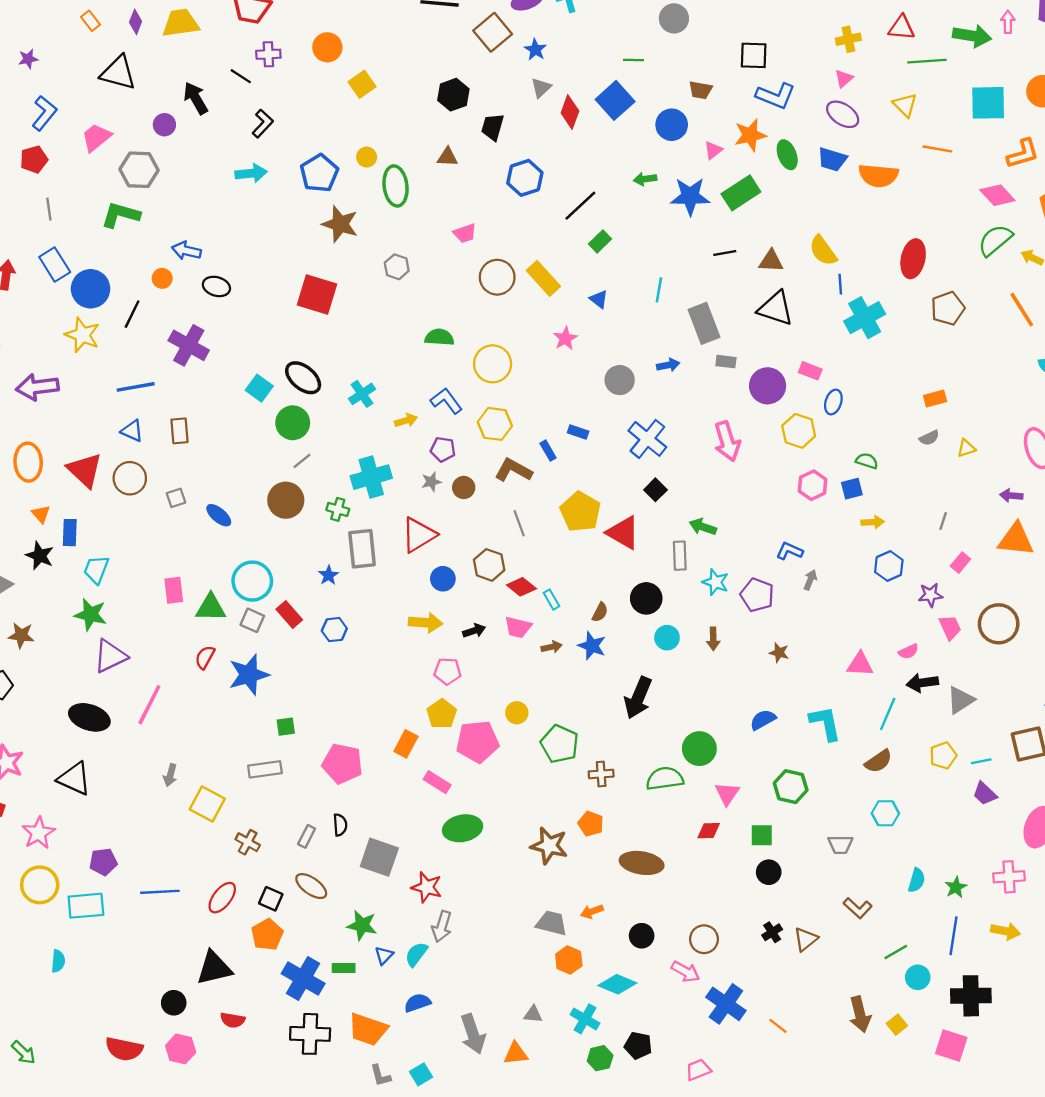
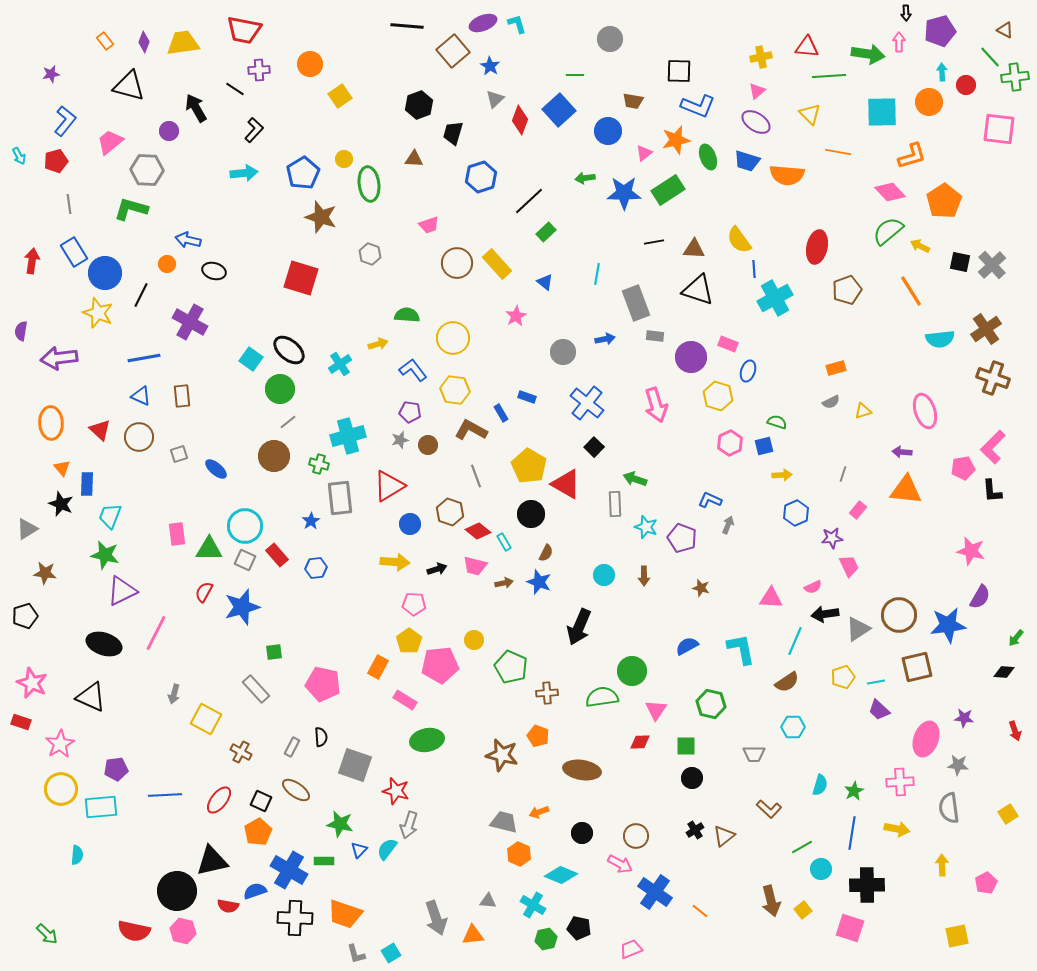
yellow arrow: (406, 420) -> (378, 344), moved
red triangle: (85, 470) -> (100, 430), size x0.7
black circle: (646, 598) -> (531, 514), moved
brown circle: (999, 624) -> (899, 615), moved
gray rectangle: (265, 769) -> (256, 689), turned 56
black circle: (174, 1003) -> (177, 891), size x1.8
blue semicircle: (417, 1003) -> (255, 891), moved

